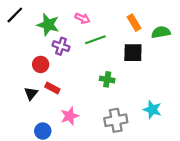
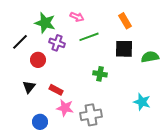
black line: (15, 15) -> (20, 42), moved
green semicircle: (161, 32) -> (150, 57), moved
red rectangle: (52, 88) -> (56, 90), moved
pink star: (70, 116) -> (65, 108), turned 30
gray cross: (116, 120) -> (91, 115), moved

